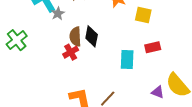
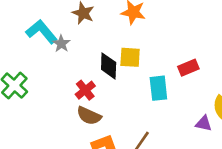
yellow square: (143, 15) -> (130, 57), moved
brown semicircle: (75, 37) -> (89, 116), moved, turned -54

